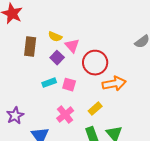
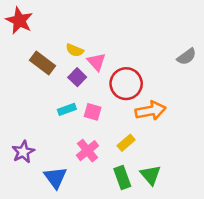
brown rectangle: (30, 47) -> (42, 63), turned -60

